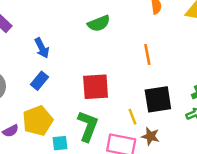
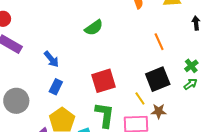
orange line: (147, 55) -> (159, 42), moved

